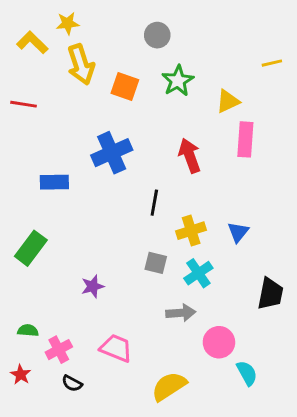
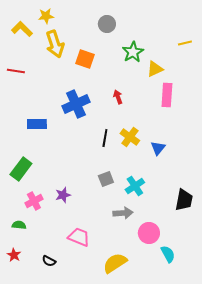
green star: (178, 81) -> (133, 52), moved
red arrow: (190, 156) -> (118, 97), moved, size x0.6
yellow cross: (191, 231) -> (130, 137), moved, turned -36
blue triangle: (238, 232) -> (158, 148), moved
gray square: (156, 263) -> (106, 179), turned -35
pink cross: (59, 350) -> (34, 201), moved

